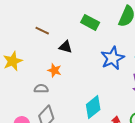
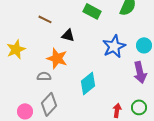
orange star: (54, 70) -> (57, 58), size x1.5
cyan diamond: (93, 107) -> (88, 83), moved

